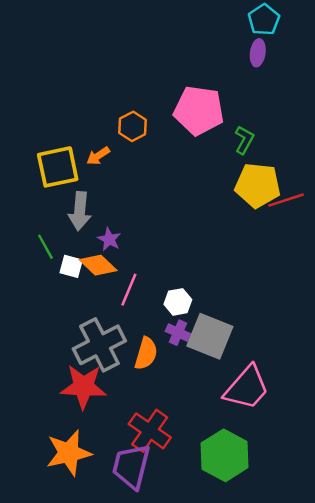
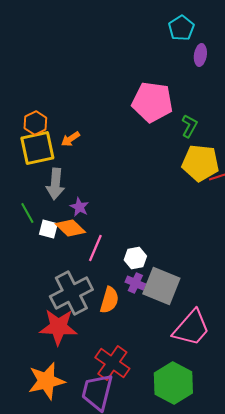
cyan pentagon: (264, 20) -> (181, 28), moved
orange hexagon: (133, 126) -> (35, 123), moved

